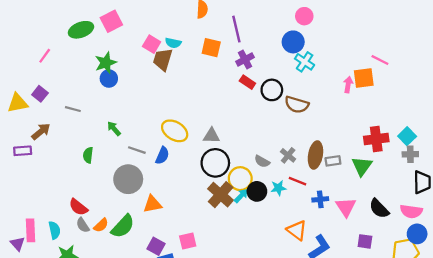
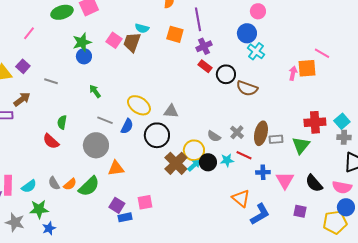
pink square: (152, 44) -> (114, 40), moved
green arrow: (114, 129) -> (95, 91), moved
black circle: (215, 163) -> (157, 135), moved
red semicircle: (78, 207) -> (51, 141), moved
cyan semicircle: (54, 230) -> (29, 186), turned 63

